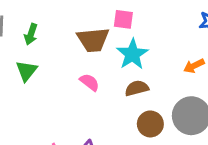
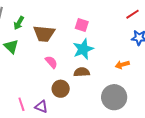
brown trapezoid: (93, 40) -> (44, 34), moved
green triangle: (27, 71) -> (11, 46), turned -35
brown circle: (150, 124) -> (61, 89), moved

